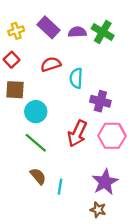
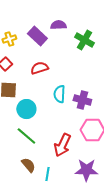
purple semicircle: (77, 32) -> (58, 25), moved
cyan semicircle: (76, 78) -> (59, 94), moved
red arrow: (77, 134) -> (62, 145), moved
purple star: (105, 182) -> (86, 170), turned 30

